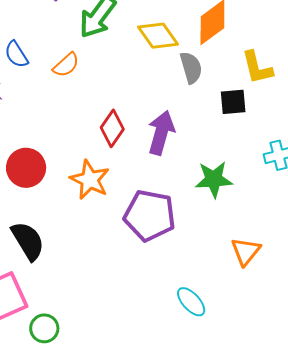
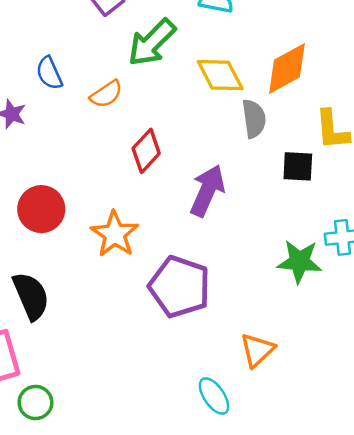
red diamond: (112, 128) -> (146, 151), moved
green star: (214, 179) -> (299, 261), moved
orange triangle: (246, 251) -> (257, 350), moved

